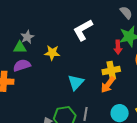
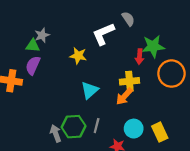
gray semicircle: (126, 13) -> (128, 19), moved
yellow star: (52, 53) -> (78, 56), moved
purple semicircle: (22, 65) -> (33, 65), turned -54

